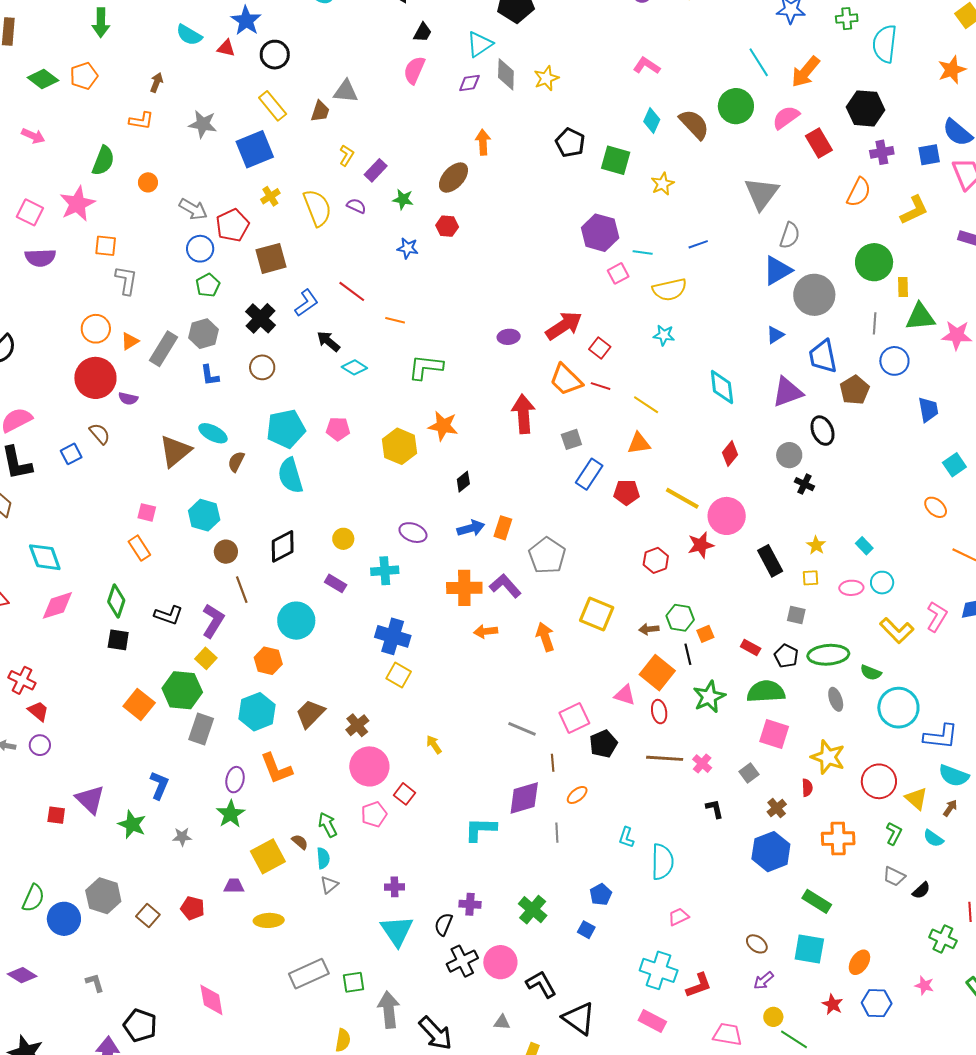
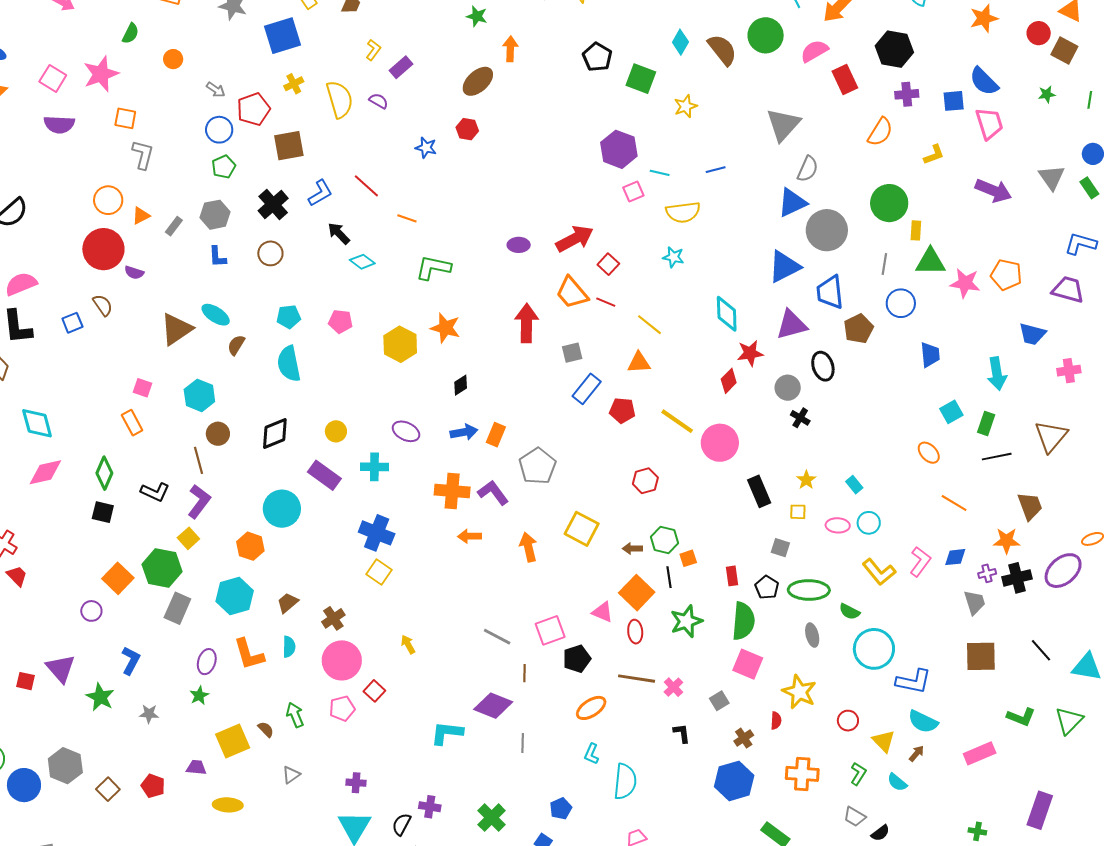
green semicircle: (103, 161) -> (130, 33), size x0.7
green star: (403, 199) -> (477, 16), moved
gray arrow: (193, 209) -> (216, 90), size x0.7
yellow L-shape: (914, 210) -> (934, 155), size x0.7
blue triangle: (775, 335) -> (784, 267), size x1.8
gray rectangle: (164, 349) -> (174, 226), size x0.6
cyan pentagon: (286, 429) -> (289, 317), size x0.6
red star: (701, 545) -> (750, 353), moved
purple rectangle: (336, 583) -> (324, 475), size x1.5
brown line: (242, 590) -> (199, 460), moved
red rectangle: (751, 648) -> (732, 576), turned 48
green semicircle: (766, 692) -> (743, 621), turned 93
brown trapezoid: (310, 714) -> (288, 603), size x0.7
purple circle: (40, 745) -> (91, 611), moved
red circle: (879, 781) -> (848, 721), size x0.6
orange ellipse: (577, 795) -> (591, 708), moved, size x1.4
purple diamond: (524, 798) -> (493, 706), turned 33
green star: (231, 814) -> (199, 695), size x0.7
cyan semicircle: (323, 858) -> (289, 647), moved

